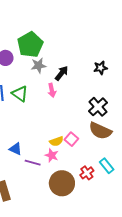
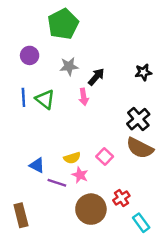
green pentagon: (30, 45) -> (63, 24), moved
yellow semicircle: (56, 141) -> (72, 158), moved
cyan rectangle: (107, 166) -> (141, 223), moved

